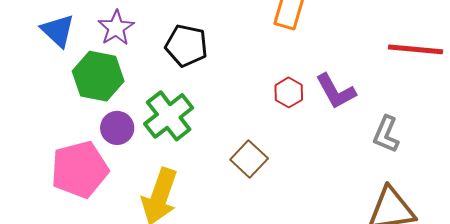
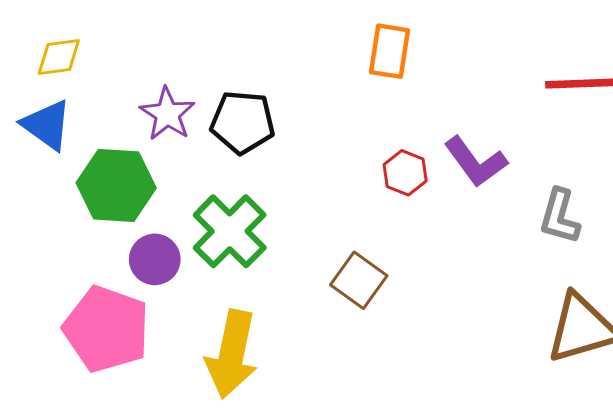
purple star: (116, 28) -> (167, 114), moved
pink pentagon: (80, 170) -> (106, 329), turned -30

